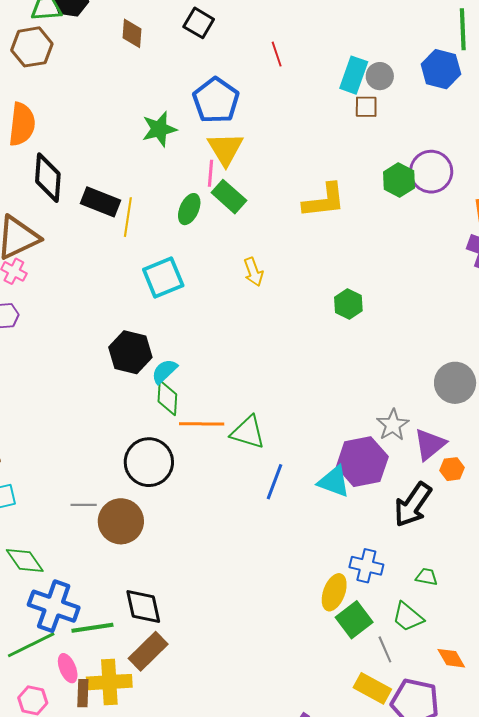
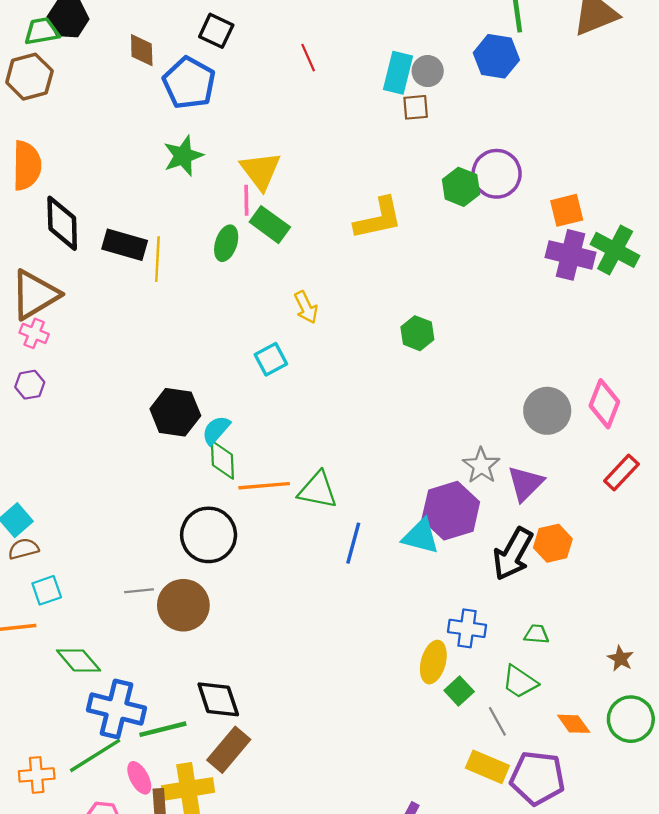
blue pentagon: (216, 100) -> (189, 83), moved
cyan square: (163, 278) -> (271, 359), moved, size x0.7
orange hexagon: (452, 469) -> (553, 543), moved, size x1.4
green square: (354, 620) -> (459, 691), size x0.7

